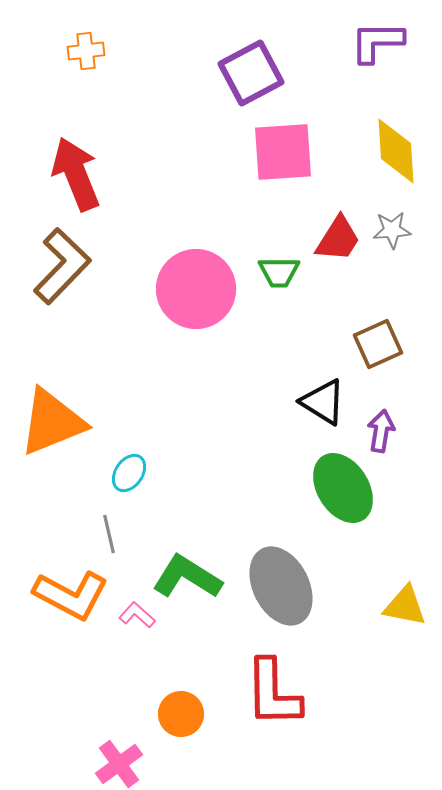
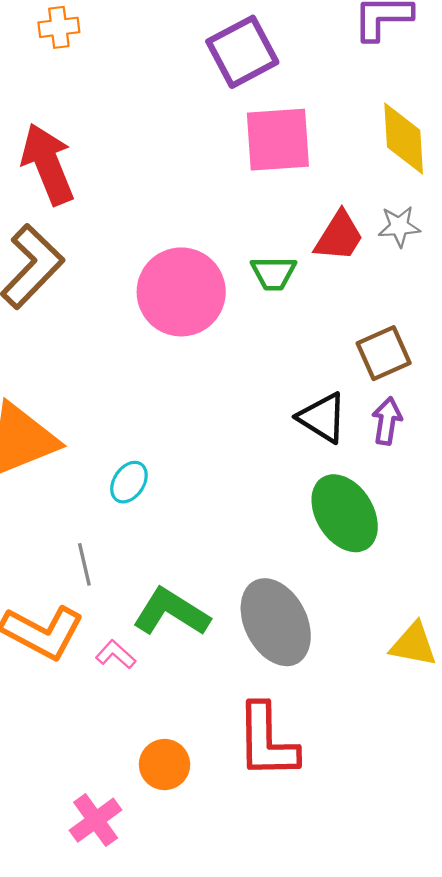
purple arrow: (381, 431) -> (387, 421), moved
cyan ellipse: (129, 473) -> (129, 482), moved

